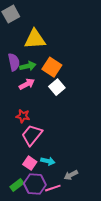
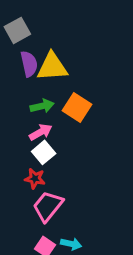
purple semicircle: (14, 62) -> (29, 64), moved
white square: (57, 87) -> (44, 152), moved

